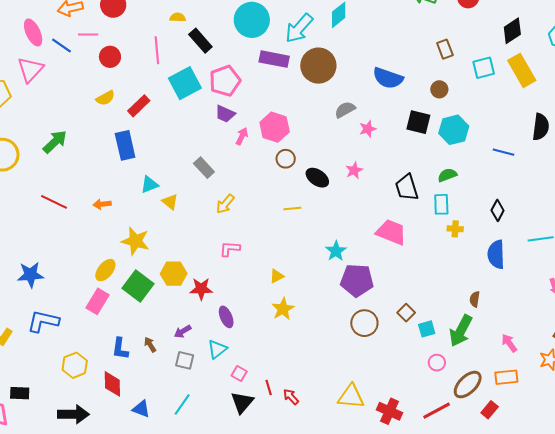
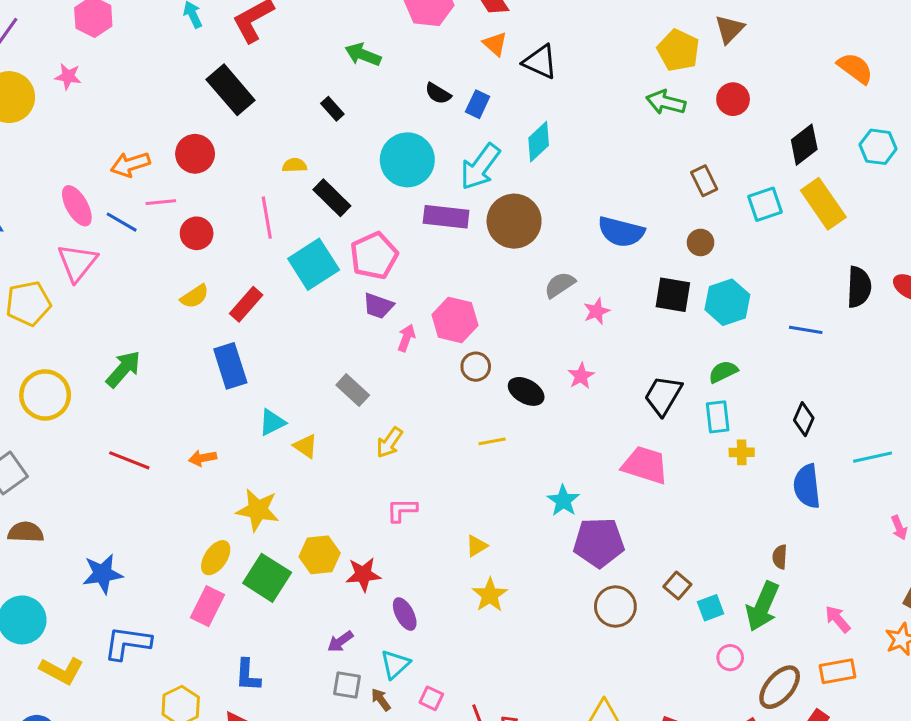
black trapezoid: (407, 188) -> (663, 396), turned 52
brown arrow: (150, 345) -> (381, 700), moved

